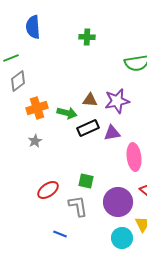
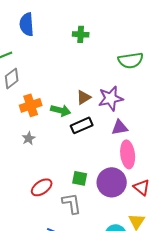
brown triangle: (90, 100) -> (84, 97), turned -35
purple triangle: (112, 133) -> (120, 127), moved
purple circle: (118, 202) -> (112, 182), moved

